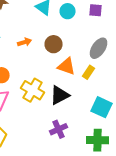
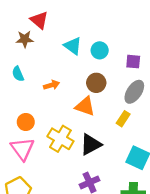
purple square: (96, 10) -> (133, 62), moved
brown circle: (54, 44) -> (96, 83), moved
orange triangle: (67, 66) -> (85, 106), moved

